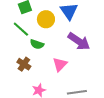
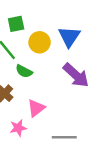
pink triangle: (60, 64) -> (36, 108), moved

